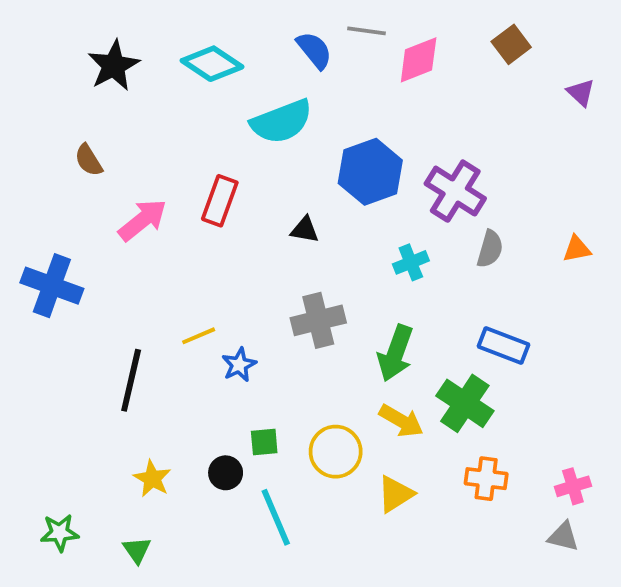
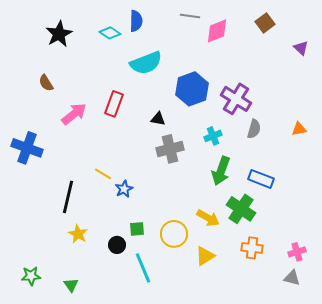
blue semicircle: (314, 50) -> (136, 21), moved, turned 40
cyan diamond: (212, 64) -> (110, 33), size x0.7
gray cross: (318, 320) -> (170, 149), moved
yellow line: (199, 336) -> (103, 174), turned 54
green arrow: (395, 353) -> (221, 171), moved
yellow star: (152, 479) -> (78, 234), moved

